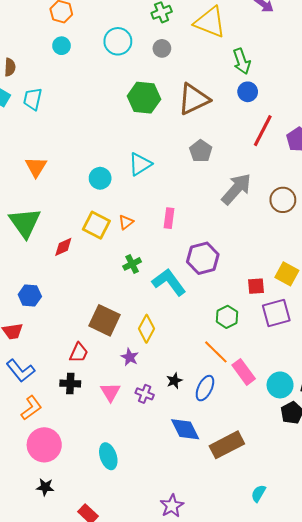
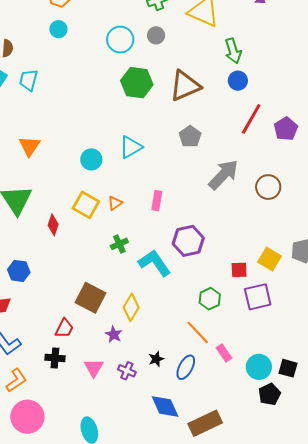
cyan circle: (118, 41) -> (120, 40), moved
red diamond: (63, 247) -> (53, 225), turned -50
pink rectangle: (244, 372) -> (224, 353), size x0.7

